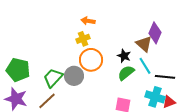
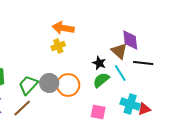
orange arrow: (88, 21) -> (63, 28), size x1.5
purple diamond: (155, 33) -> (130, 40), turned -30
orange circle: (91, 60) -> (68, 85), moved
black line: (165, 77) -> (143, 63), moved

